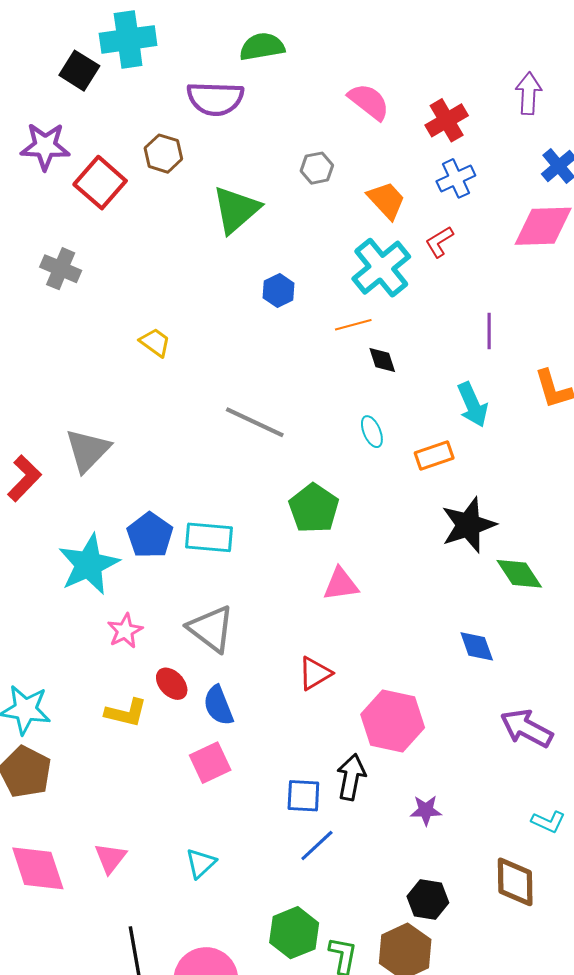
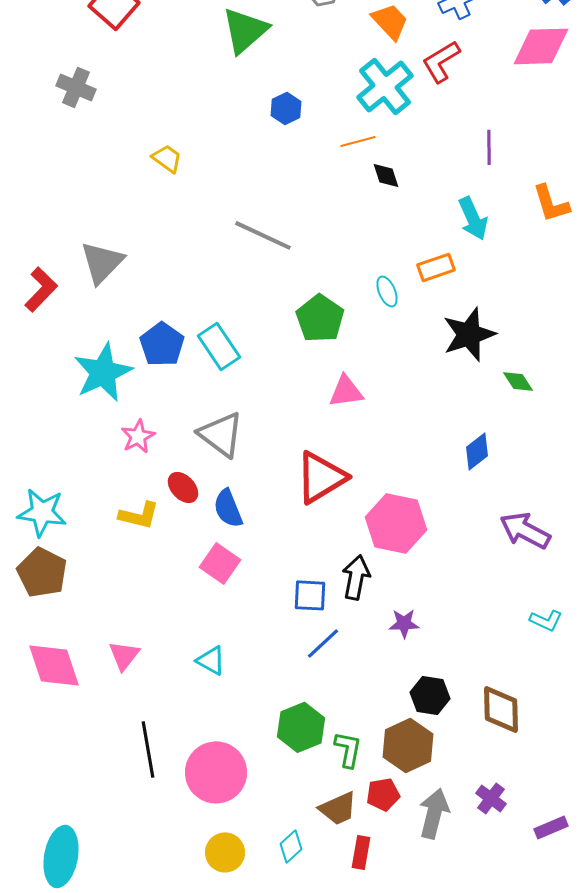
red L-shape: (439, 242) -> (441, 61), size x1.4
cyan ellipse: (372, 432) -> (387, 291), moved
cyan rectangle: (209, 537) -> (219, 346), turned 51
green diamond: (519, 574) -> (518, 381), size x0.7
blue diamond: (477, 646) -> (477, 451), turned 72
red triangle: (315, 673) -> (321, 477), size x1.6
pink square: (210, 763) -> (220, 563), turned -30
purple star: (426, 810) -> (404, 623), moved
cyan triangle: (201, 863) -> (211, 660), turned -48
brown diamond: (515, 882) -> (501, 709), moved

